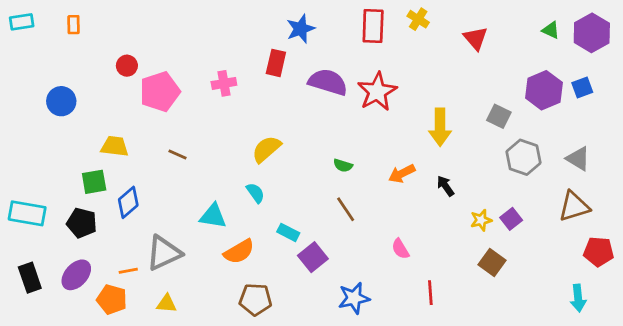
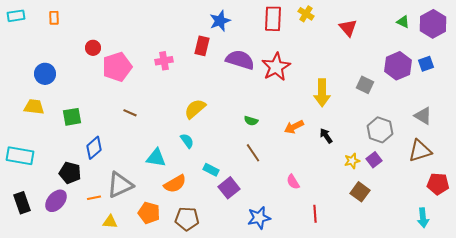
yellow trapezoid: (115, 146) -> (34, 107), moved
gray hexagon: (523, 157) -> (380, 130), moved
green square: (94, 182) -> (72, 117), moved
black pentagon: (82, 223) -> (70, 173), moved
orange pentagon: (112, 299) -> (149, 213), moved
yellow triangle: (167, 304) -> (110, 222), moved

